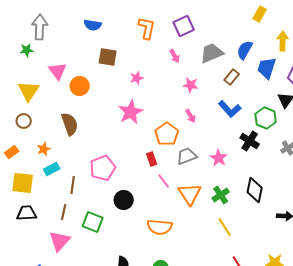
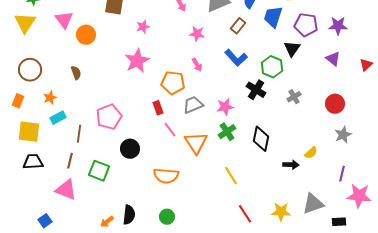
yellow triangle: (29, 91) -> (25, 23), moved
brown circle: (24, 121) -> (30, 70), size x1.5
brown semicircle: (70, 124) -> (76, 73), size x0.6
orange pentagon: (167, 134) -> (173, 83), turned -30
orange rectangle: (12, 152) -> (18, 101), turned -32
pink star: (219, 158) -> (225, 107), turned 30
green cross: (221, 195) -> (227, 132), moved
pink triangle: (60, 241) -> (66, 190), turned -50

